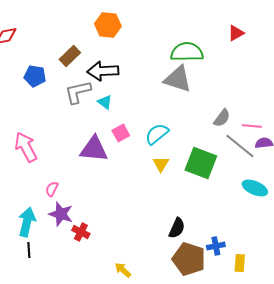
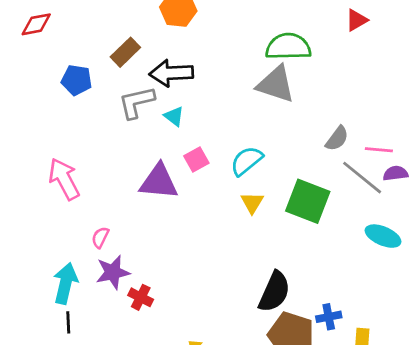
purple star: (61, 214) -> (113, 272), turned -30
black semicircle: (177, 228) -> (274, 292), size x1.4

